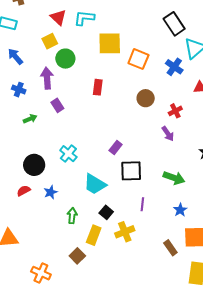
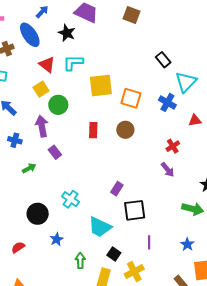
black rectangle: (174, 24) -> (163, 60), size x0.7
brown circle: (146, 98) -> (125, 130), moved
green arrow: (174, 178) -> (193, 209), moved
red semicircle: (24, 191) -> (18, 247), moved

